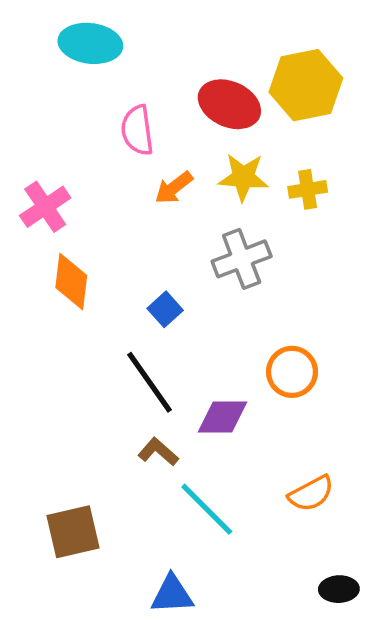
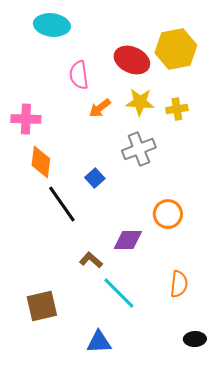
pink cross: (45, 207) -> (26, 119), turned 36
black line: (149, 382) -> (62, 204), moved
orange semicircle: (311, 494) -> (179, 284), turned -56

